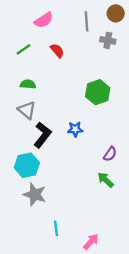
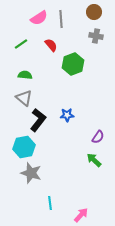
brown circle: (116, 13) -> (94, 12), moved
gray line: (86, 21) -> (61, 19), moved
green hexagon: (98, 92) -> (73, 64), moved

